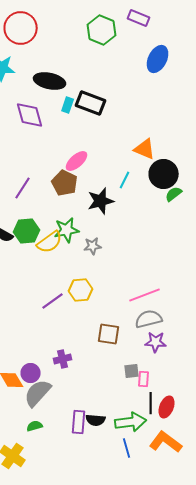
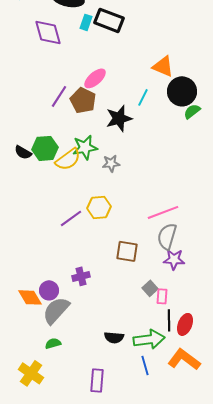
purple line: (23, 188) -> (59, 96), moved
gray semicircle: (149, 319) -> (167, 236), turned -60
gray square: (132, 371) -> (150, 288), turned -35
purple rectangle: (79, 422) -> (97, 380), moved

